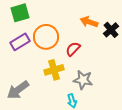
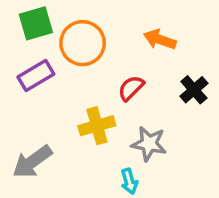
black cross: (111, 30) -> (194, 90), moved
orange circle: (46, 37) -> (83, 43), moved

